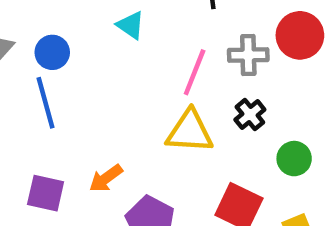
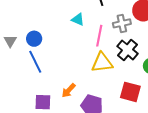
cyan triangle: (131, 25) -> (78, 19), moved
black cross: (250, 115) -> (128, 50), size x1.5

